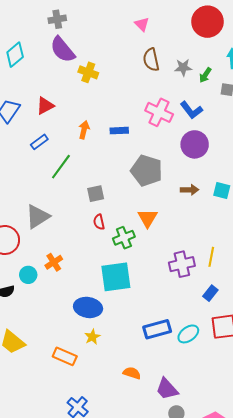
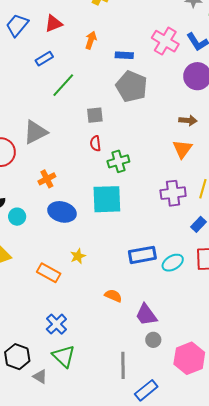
orange arrow: (84, 130) -> (91, 40), moved
gray pentagon: (147, 171) -> (132, 86), moved
orange triangle: (148, 218) -> (182, 149), moved
cyan circle: (28, 275) -> (17, 217), moved
blue ellipse: (88, 307) -> (62, 212), moved

